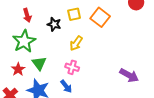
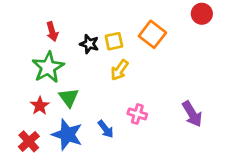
yellow square: (74, 14) -> (114, 41), moved
pink cross: (72, 67) -> (137, 114), moved
purple arrow: (129, 75) -> (192, 114), turned 30

